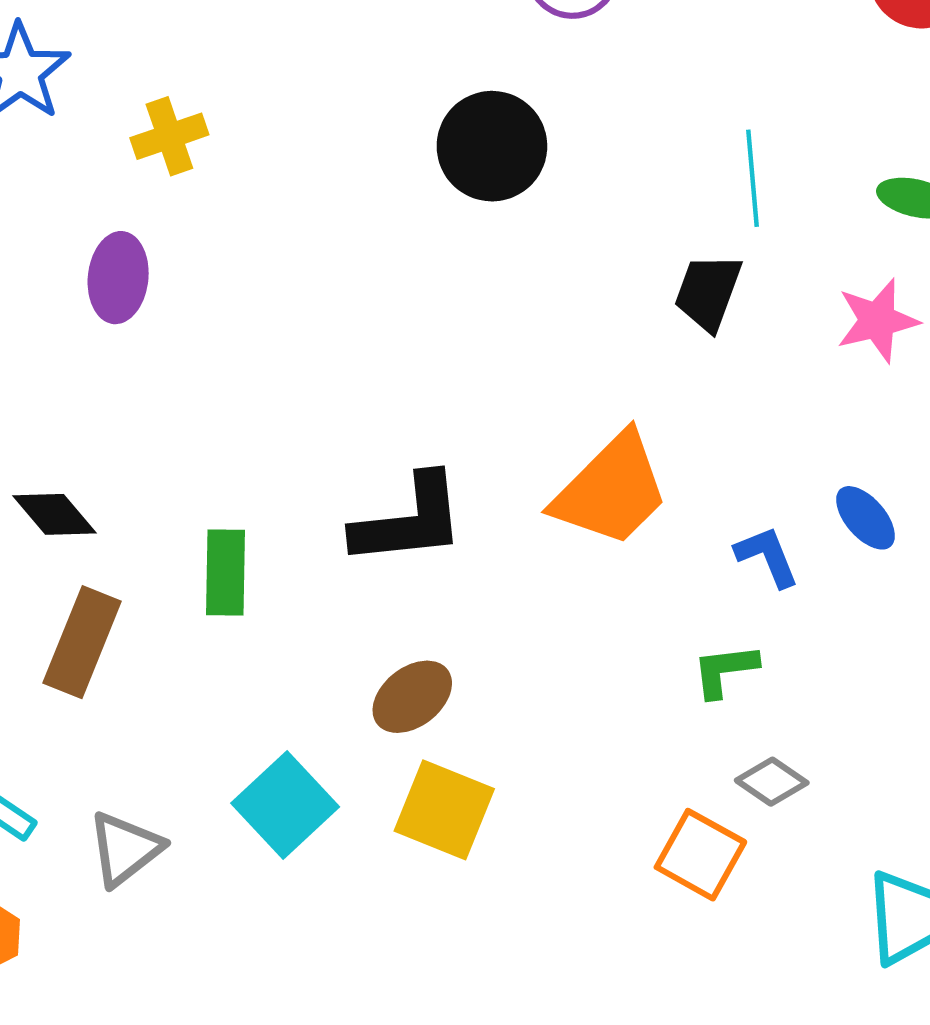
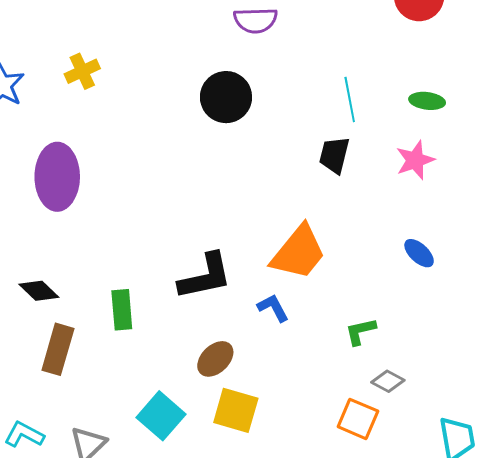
yellow cross: (169, 136) -> (82, 71), moved
purple ellipse: (118, 278) -> (57, 177), size x1.6
blue L-shape: (767, 556) -> (273, 308), moved

